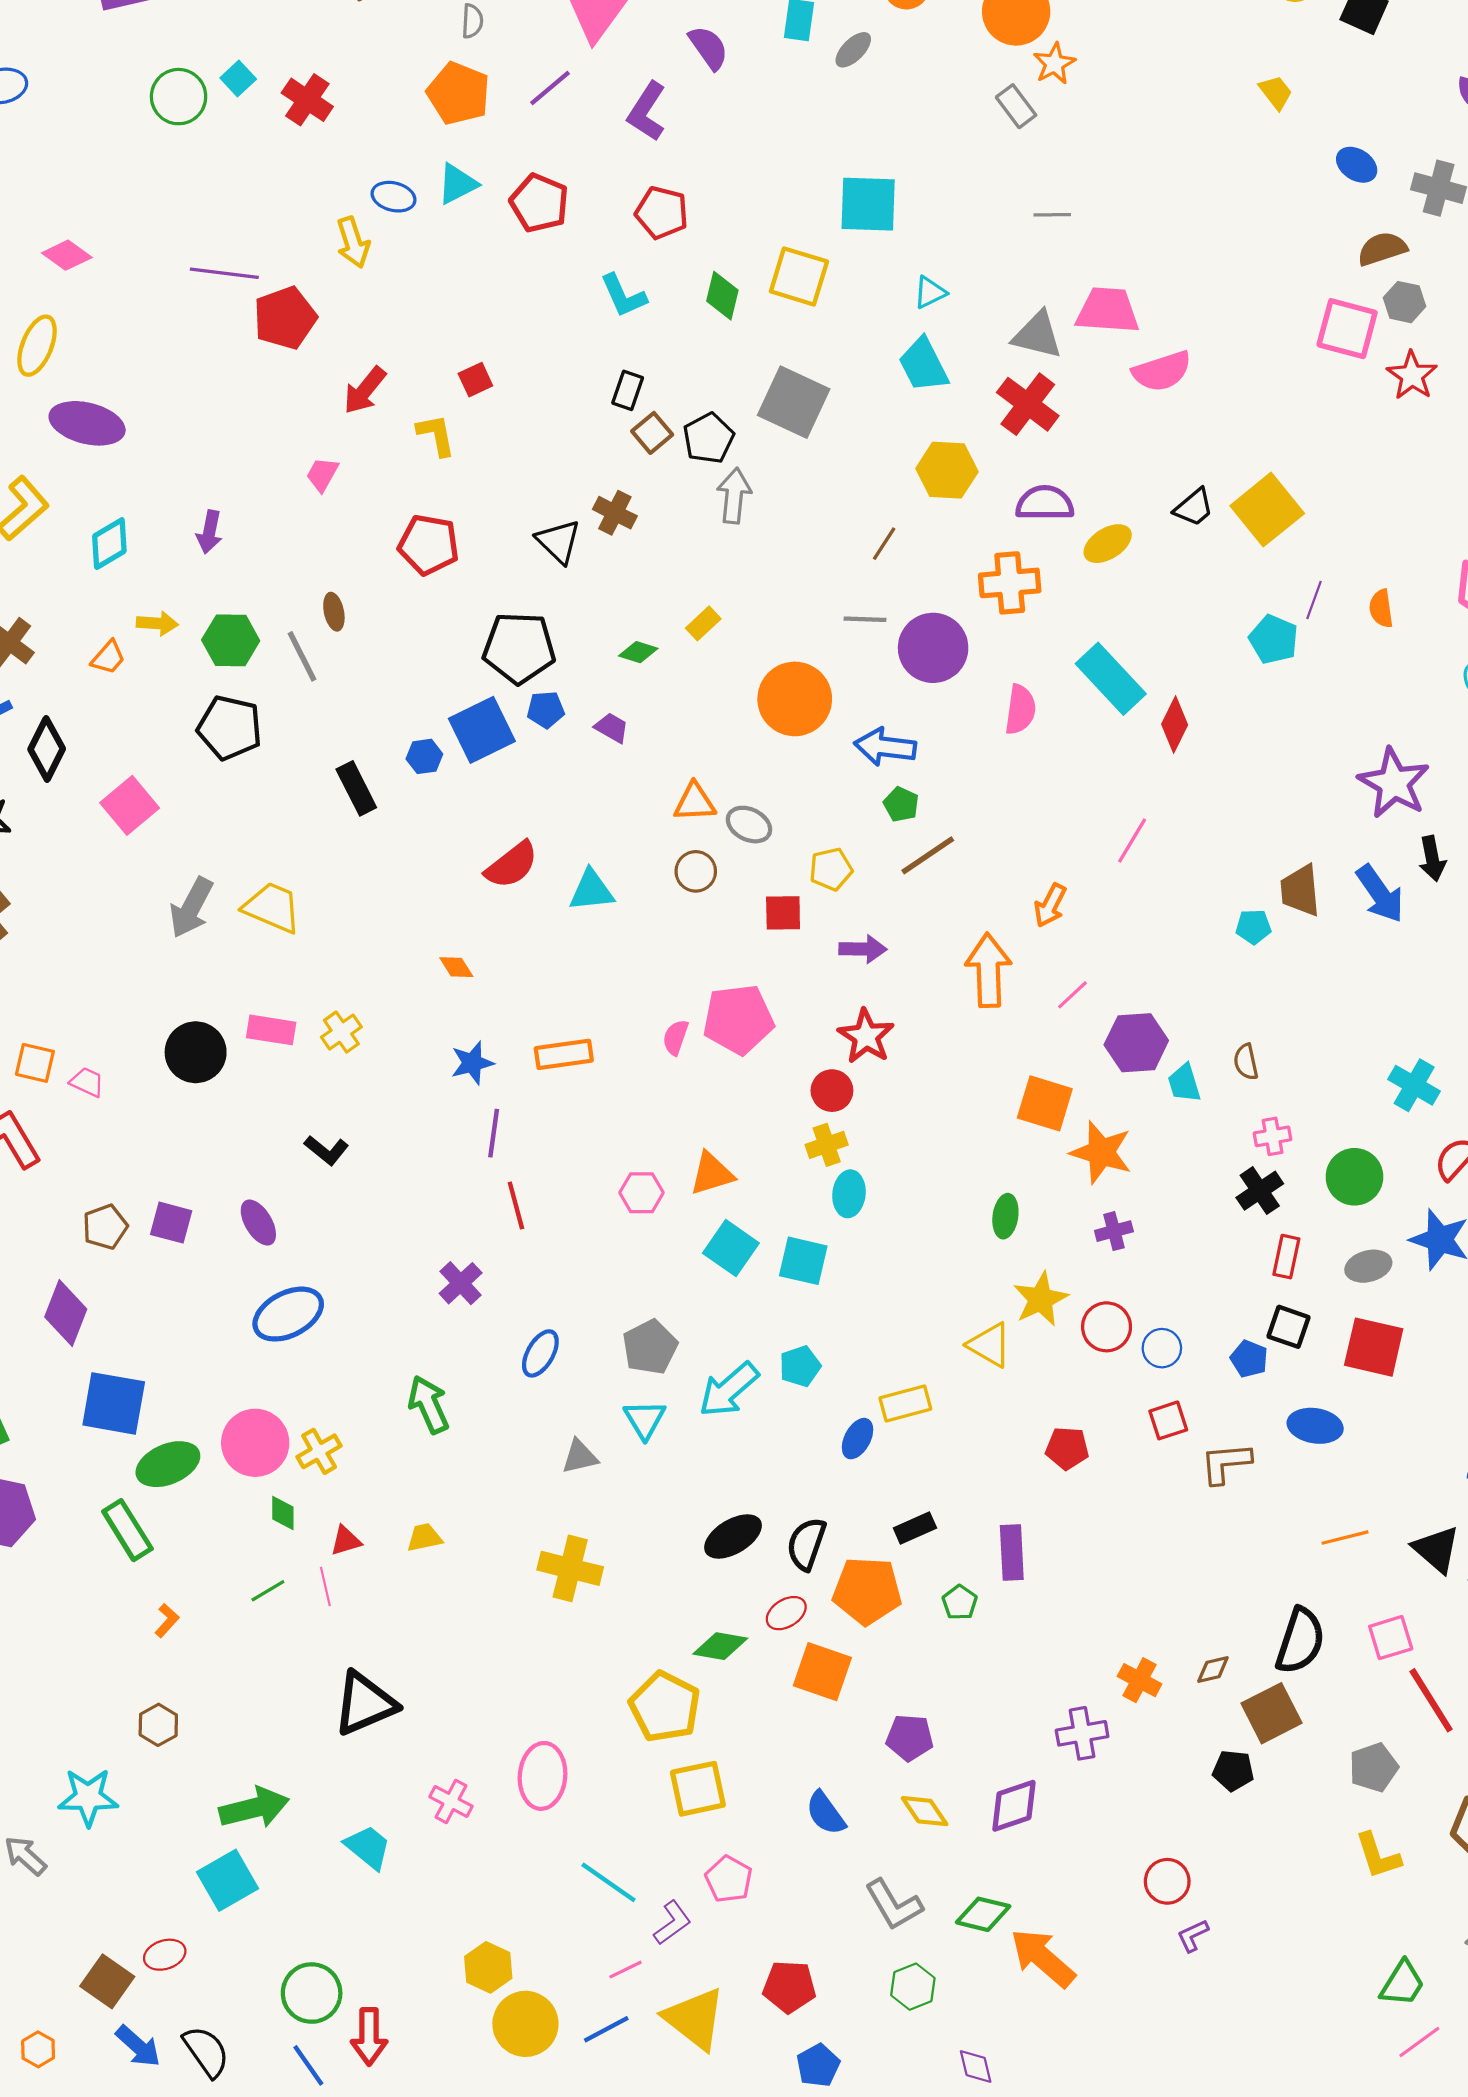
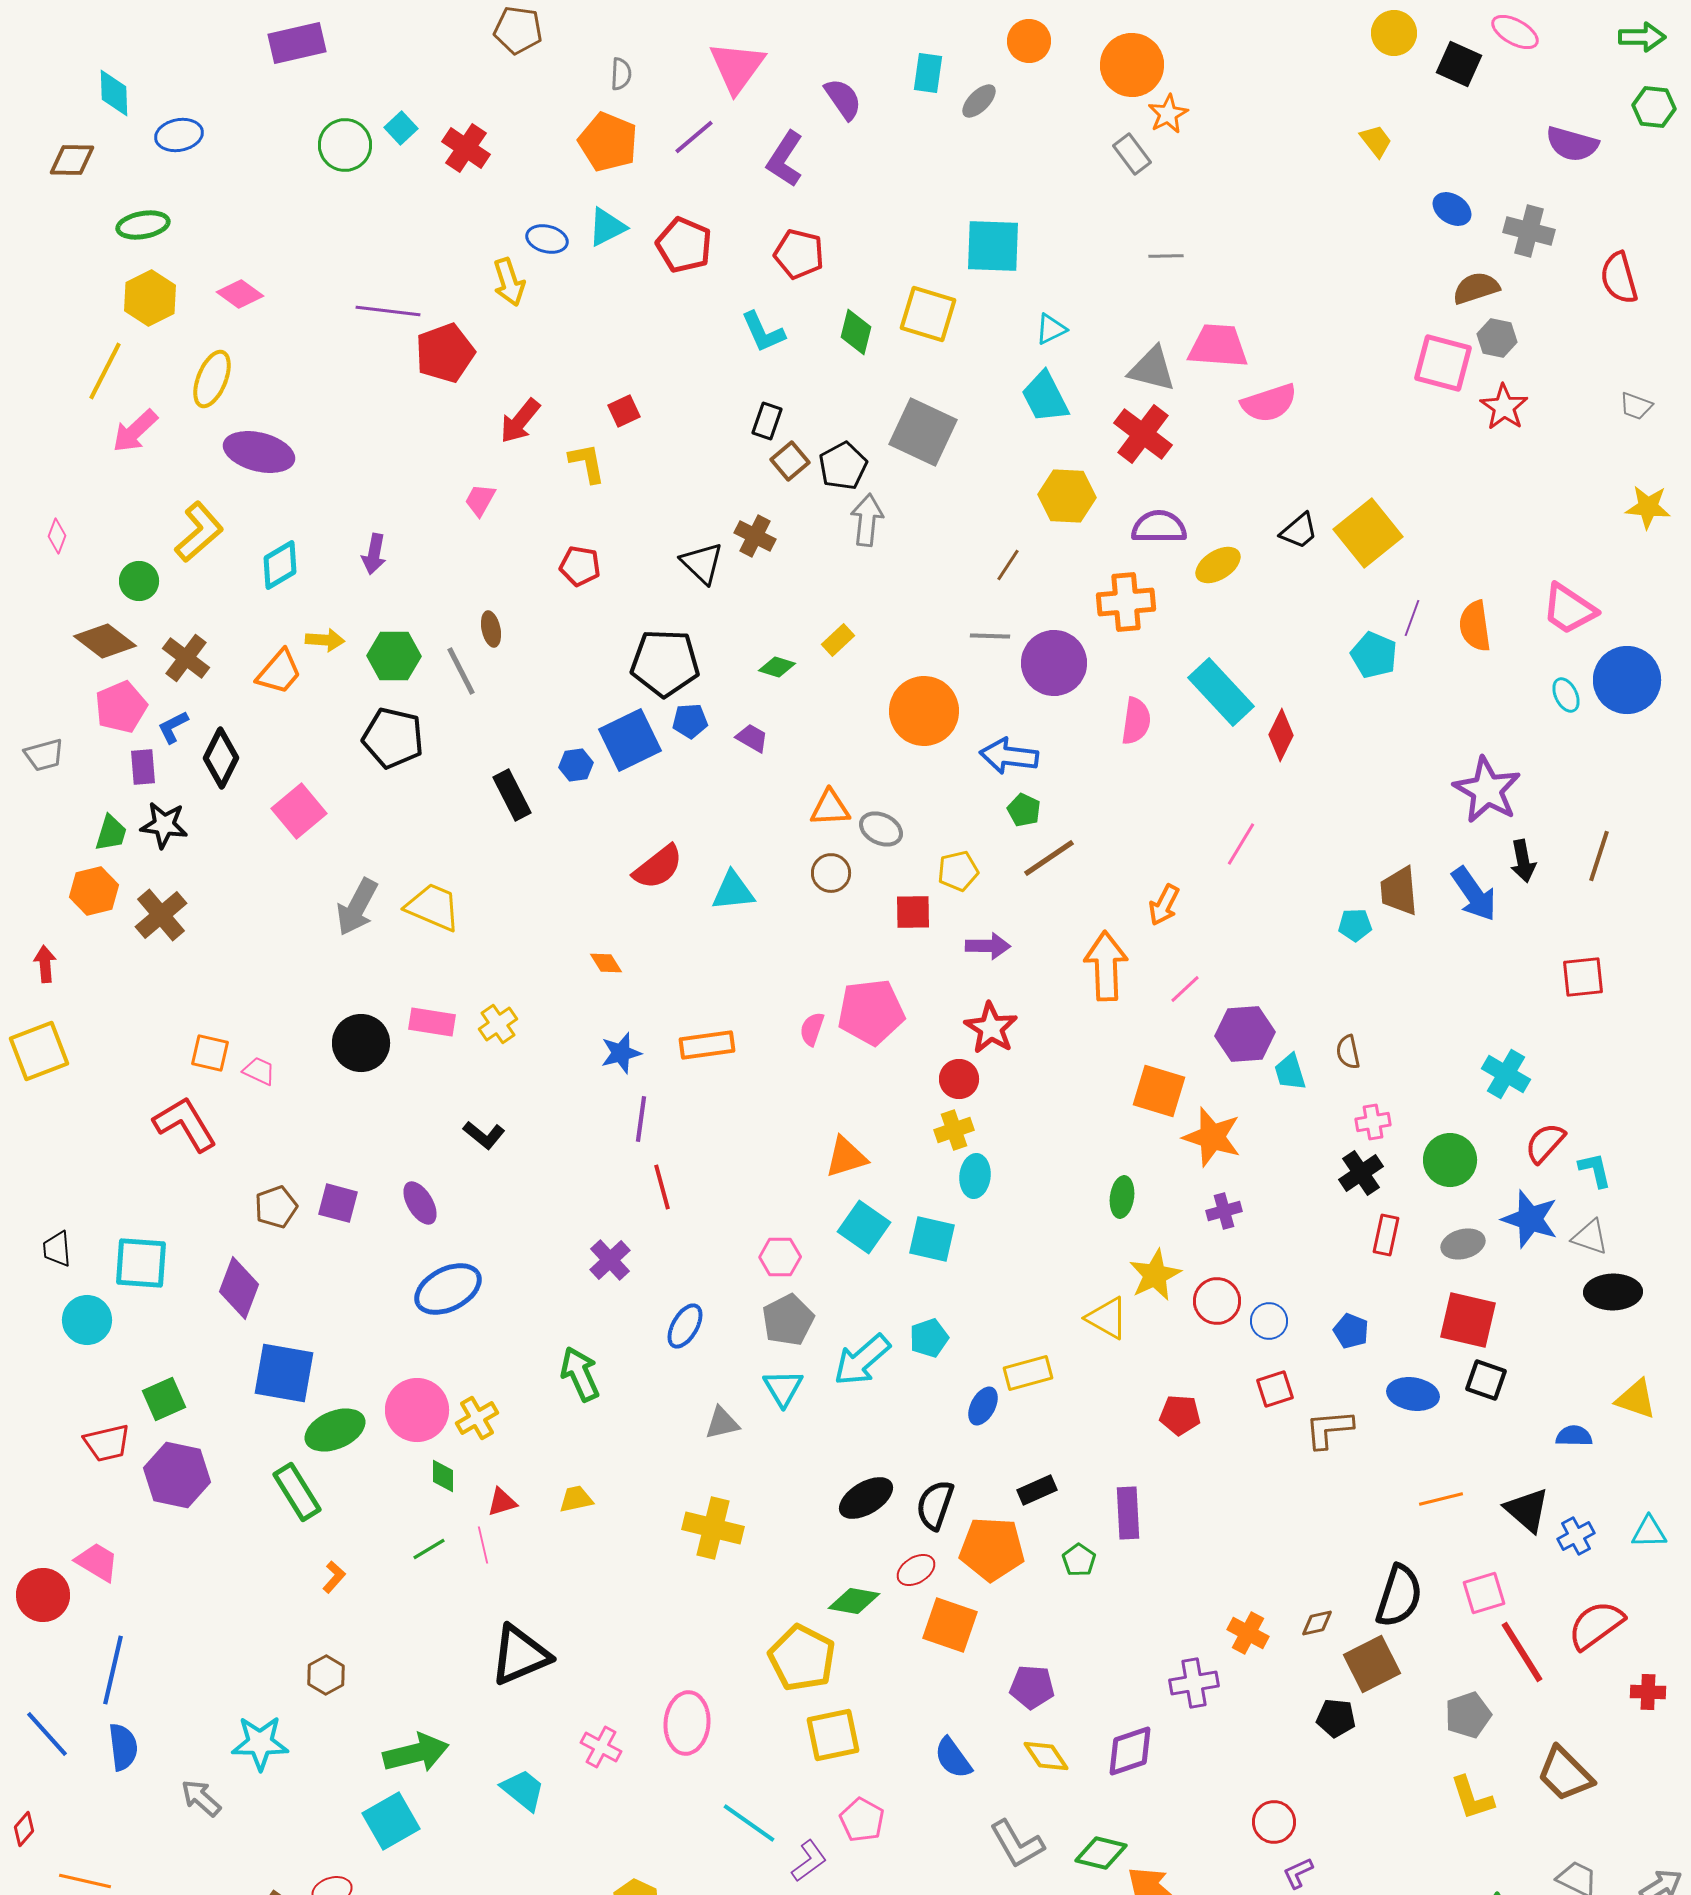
red pentagon: (429, 545) -> (580, 566), size x0.7
orange semicircle: (1381, 608) -> (1475, 626), size x1.4
orange trapezoid: (108, 657) -> (279, 672), size x1.4
pink hexagon: (641, 1193) -> (780, 1257), moved
black square: (1289, 1327) -> (1486, 1380), moved

